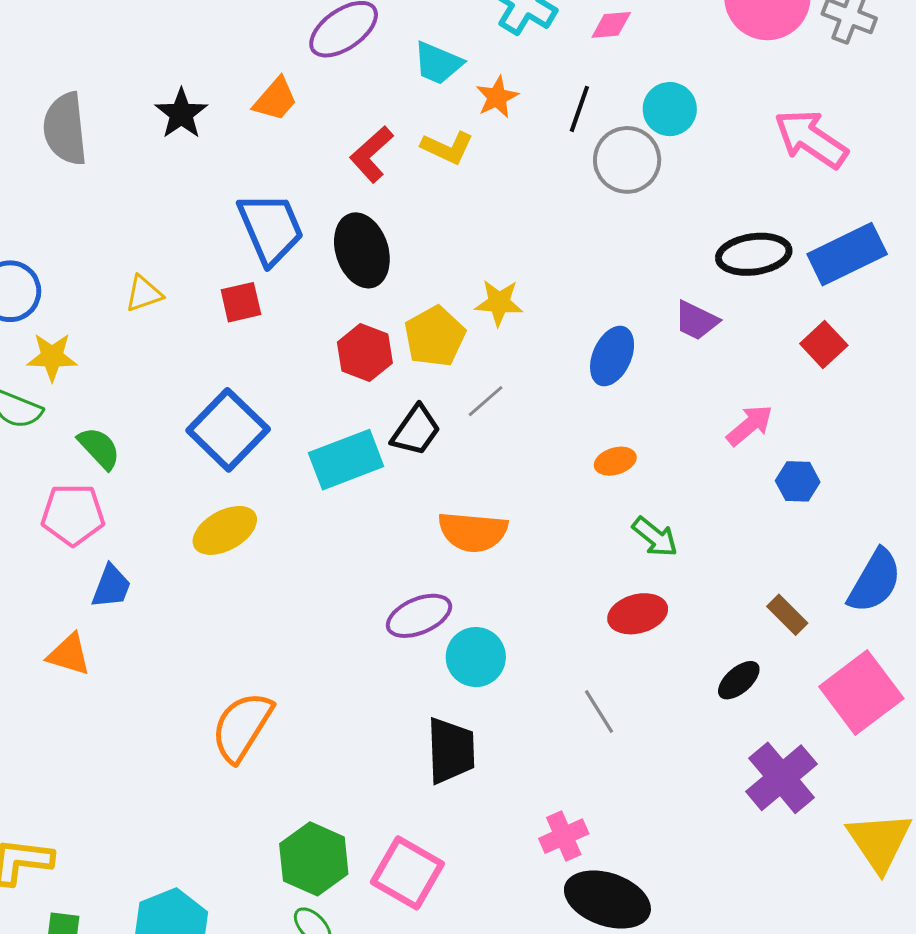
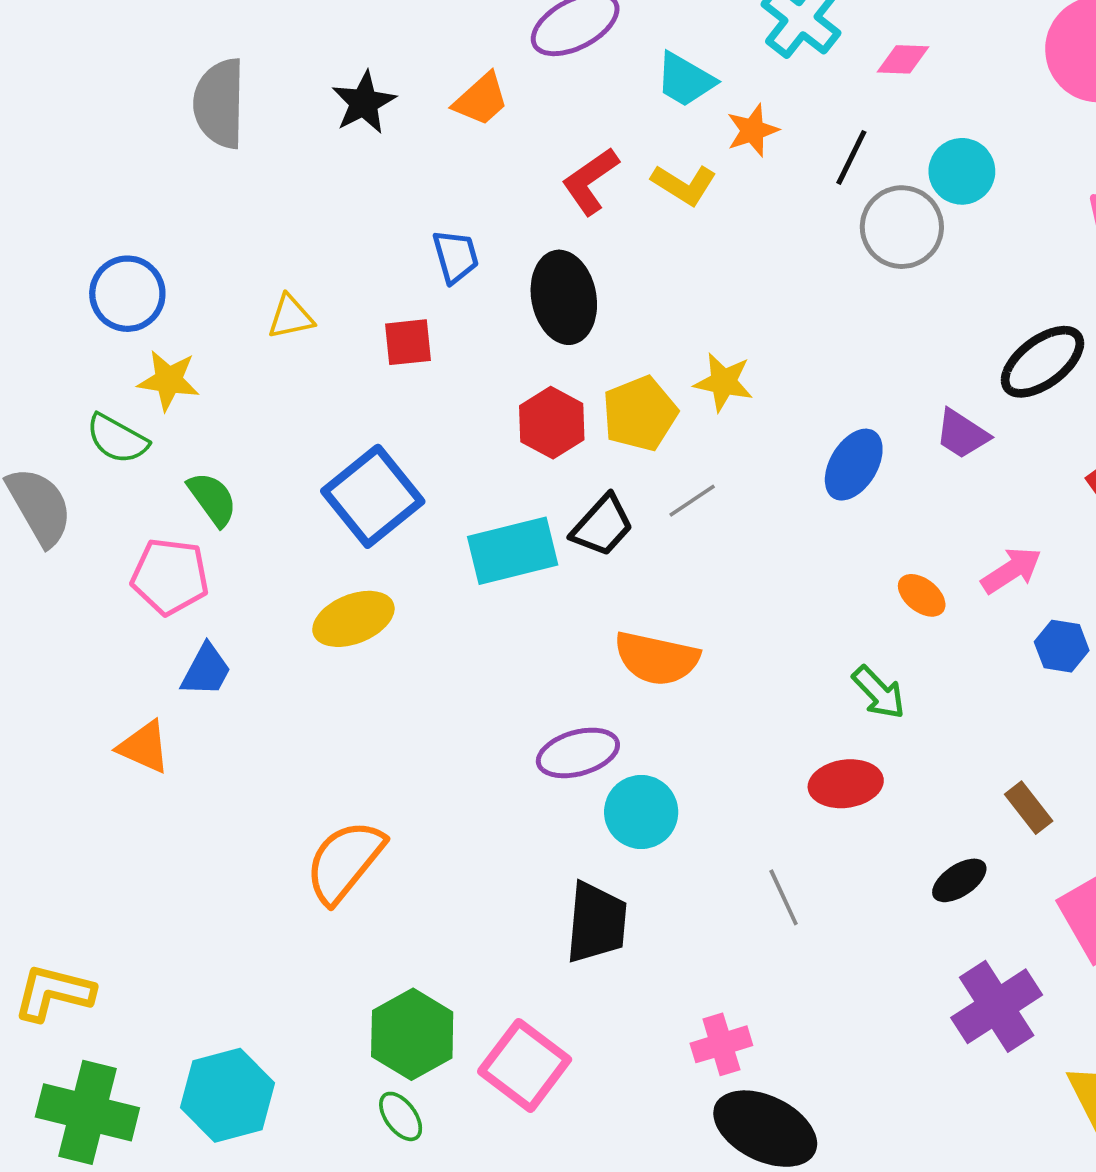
blue trapezoid: (271, 228) -> (456, 256), size x0.6
black ellipse: (754, 254) -> (1042, 362), turned -36
orange ellipse: (615, 461) -> (922, 595), moved, turned 48

